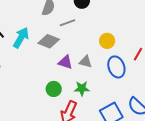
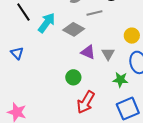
gray triangle: (86, 62) -> (108, 54), turned 40
green star: (82, 88) -> (120, 80), moved

